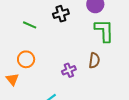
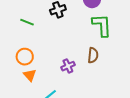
orange triangle: (12, 79) -> (30, 75), moved

